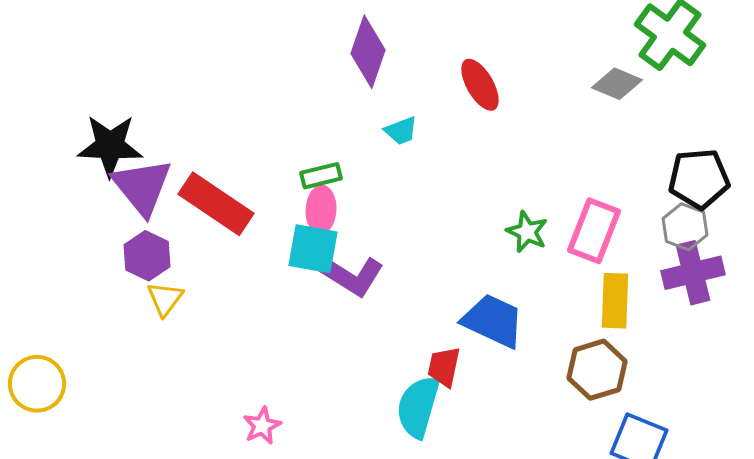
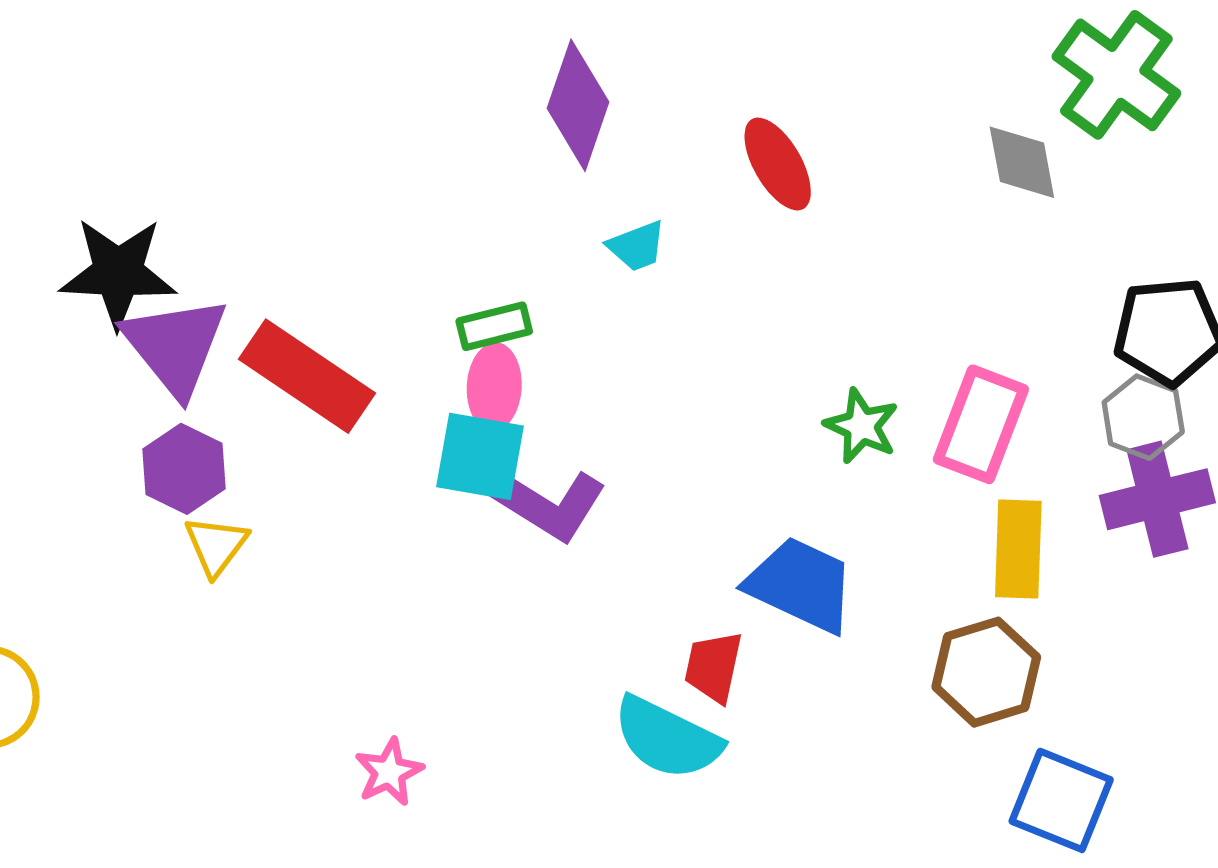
gray diamond: (617, 84) -> (1022, 162), turned 57
cyan semicircle: (418, 407) -> (667, 738), turned -80

